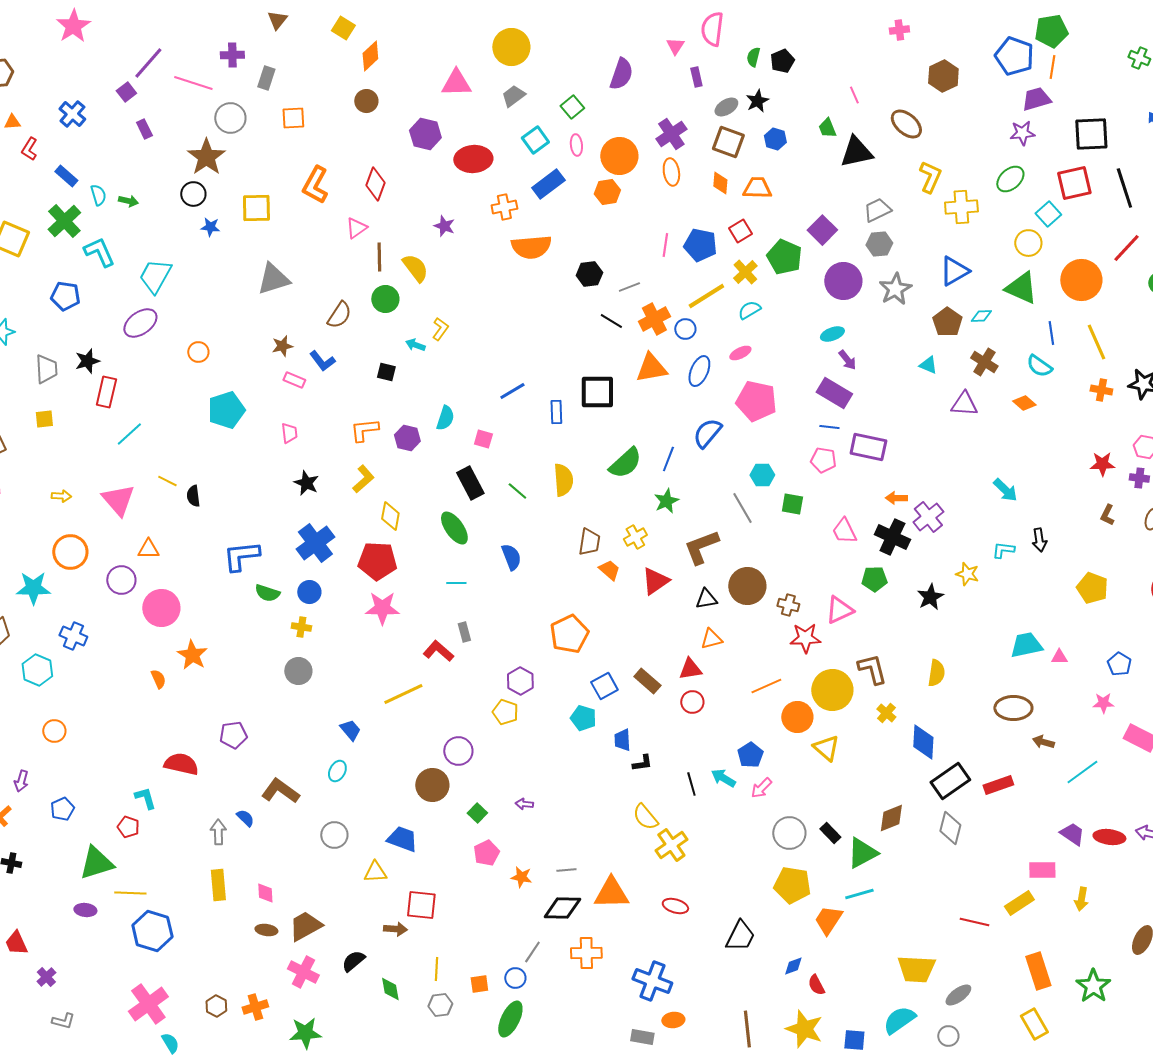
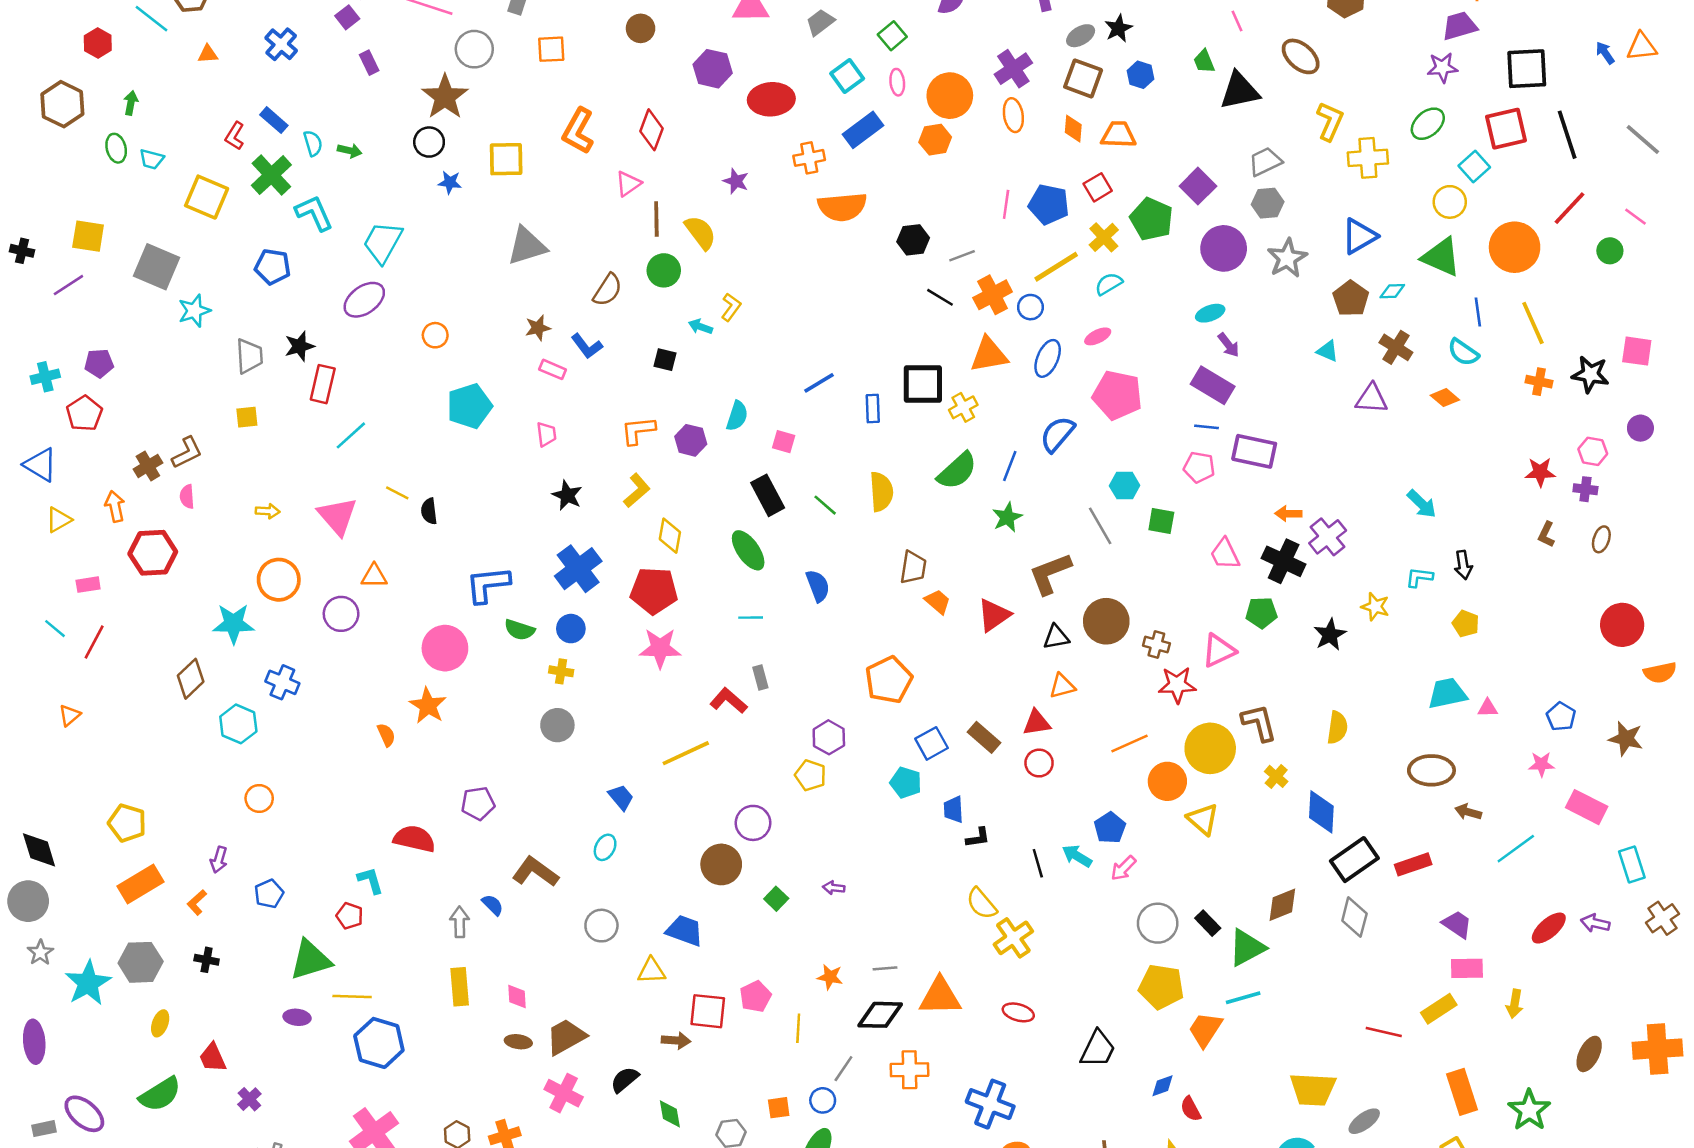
red L-shape: (29, 149) -> (235, 136), moved
yellow cross: (635, 537) -> (963, 407), moved
yellow pentagon: (1092, 588) -> (1466, 624), moved, size x0.7
pink circle: (161, 608) -> (445, 648), moved
purple trapezoid: (1072, 834) -> (1457, 924), moved
red ellipse: (1109, 837) -> (1549, 928), turned -48
pink pentagon: (486, 853) -> (755, 996), moved
yellow line: (436, 969) -> (798, 1028), moved

